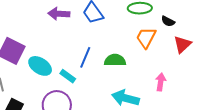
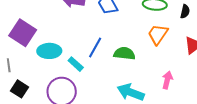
black semicircle: (168, 21) -> (185, 11), moved, turned -112
cyan ellipse: (40, 66) -> (49, 51), turned -40

